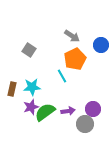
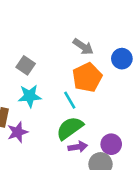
cyan star: (32, 87) -> (30, 96), moved
purple star: (31, 107) -> (18, 132), moved
green semicircle: (45, 112) -> (70, 128), moved

